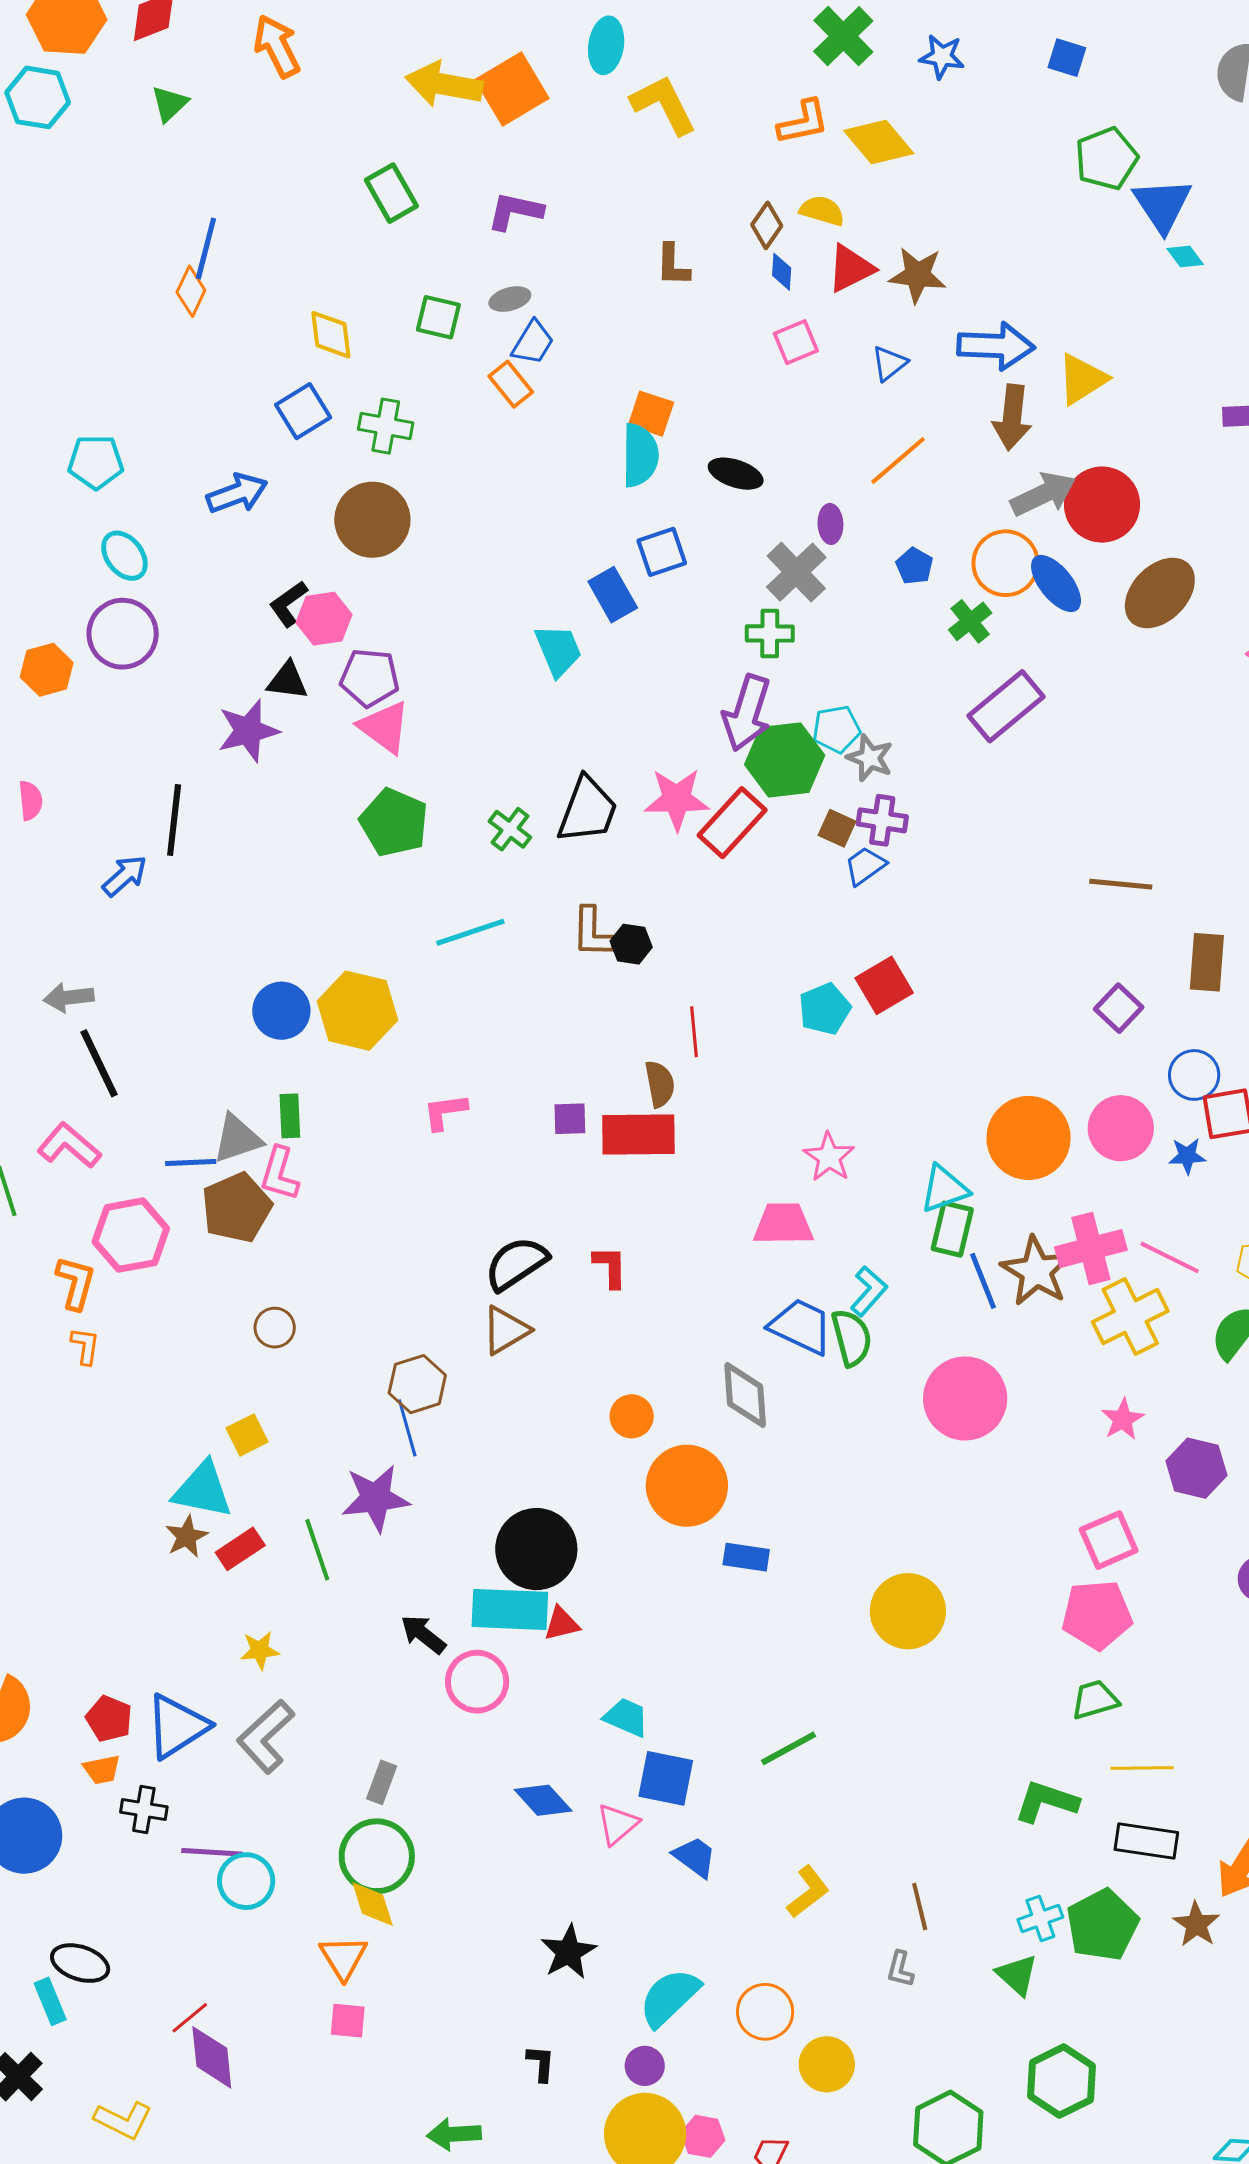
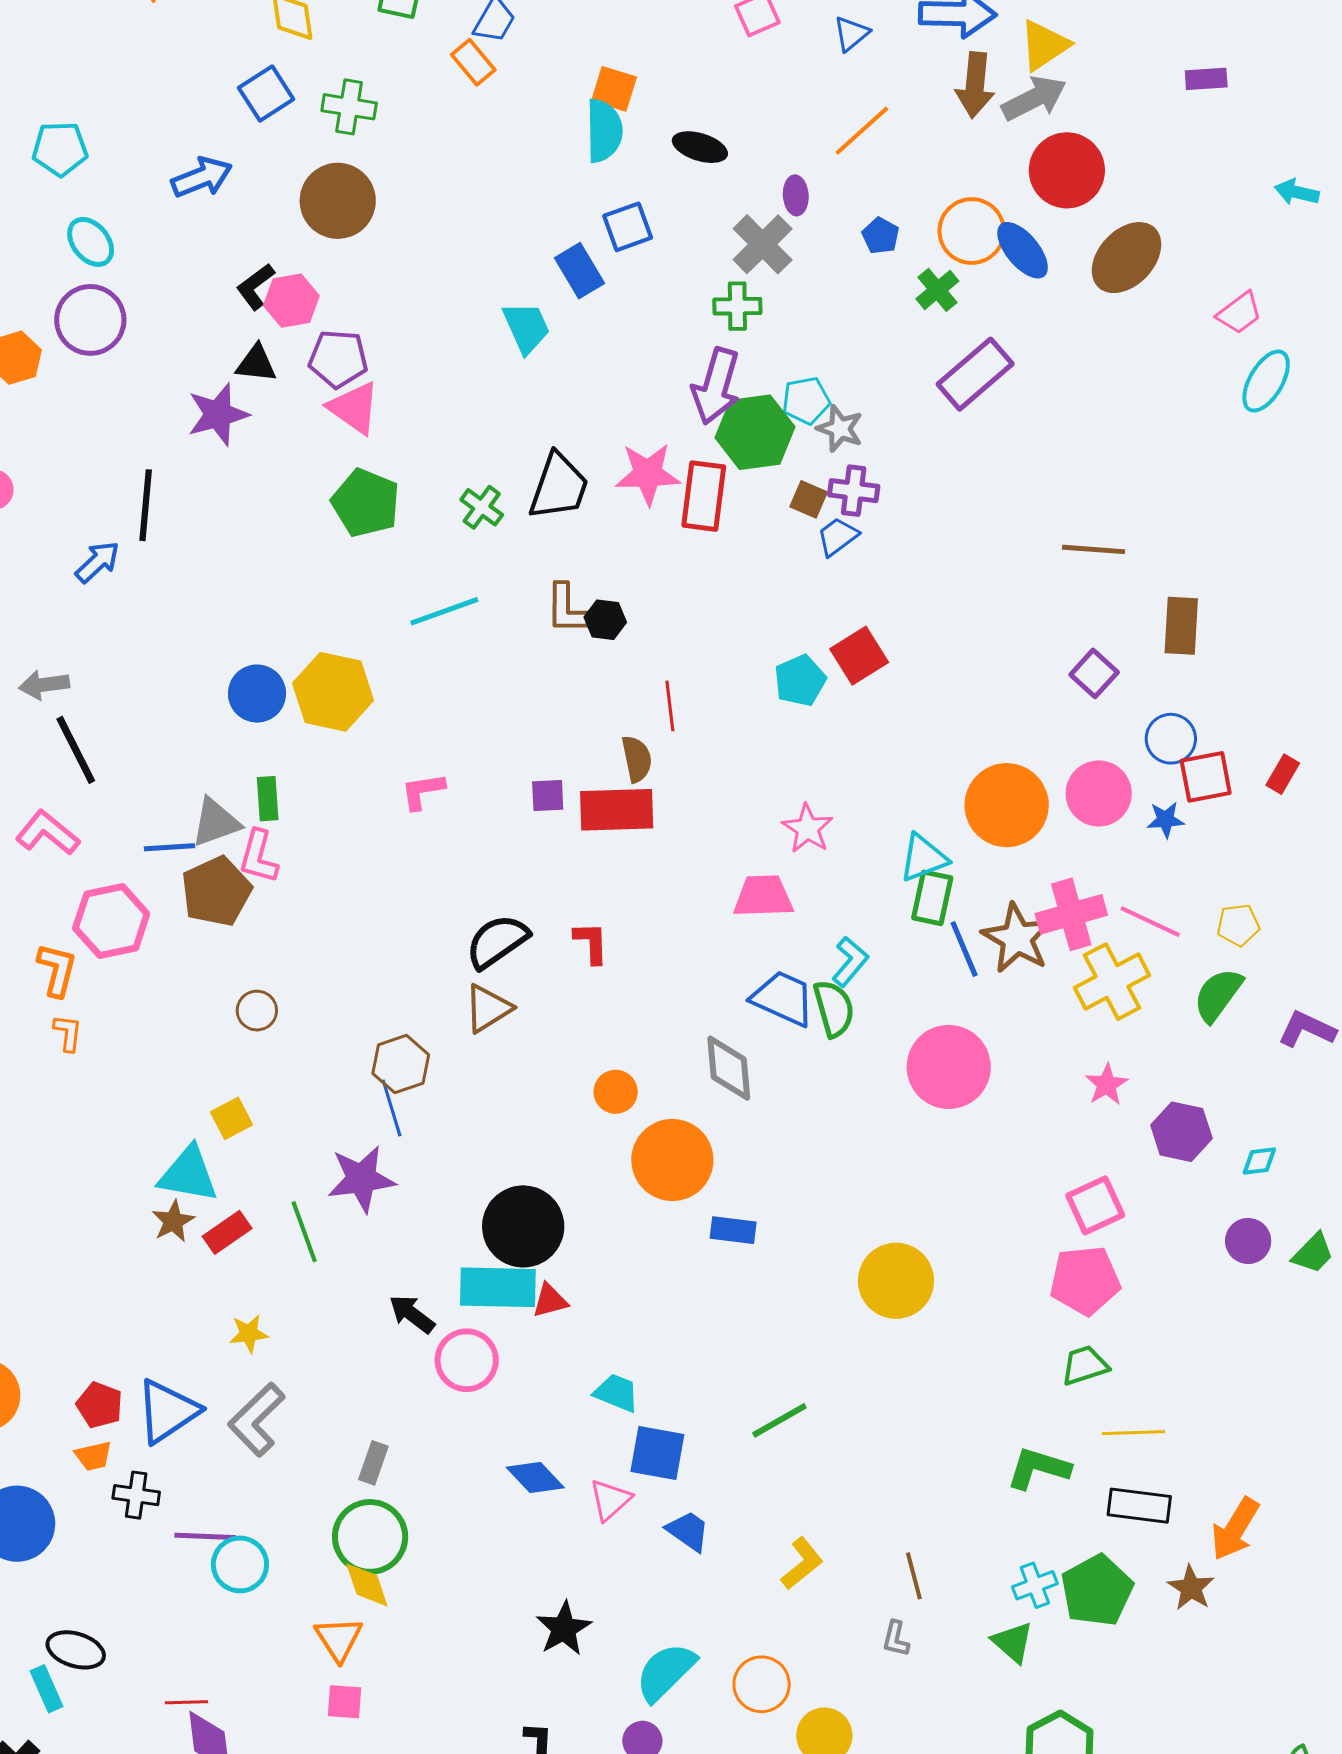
gray arrow: (1043, 494) -> (1034, 98), moved
red rectangle: (732, 823) -> (704, 496), turned -34
red line: (190, 2018) -> (186, 1702), turned 39

